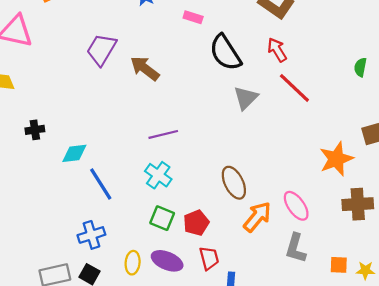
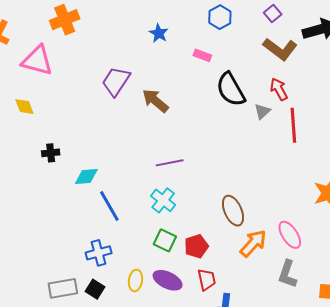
red line: (294, 88) -> (293, 125), turned 40
gray triangle: (246, 98) -> (262, 111), moved, size x0.7

